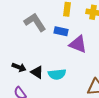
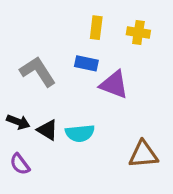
gray L-shape: (35, 22) -> (38, 71), moved

